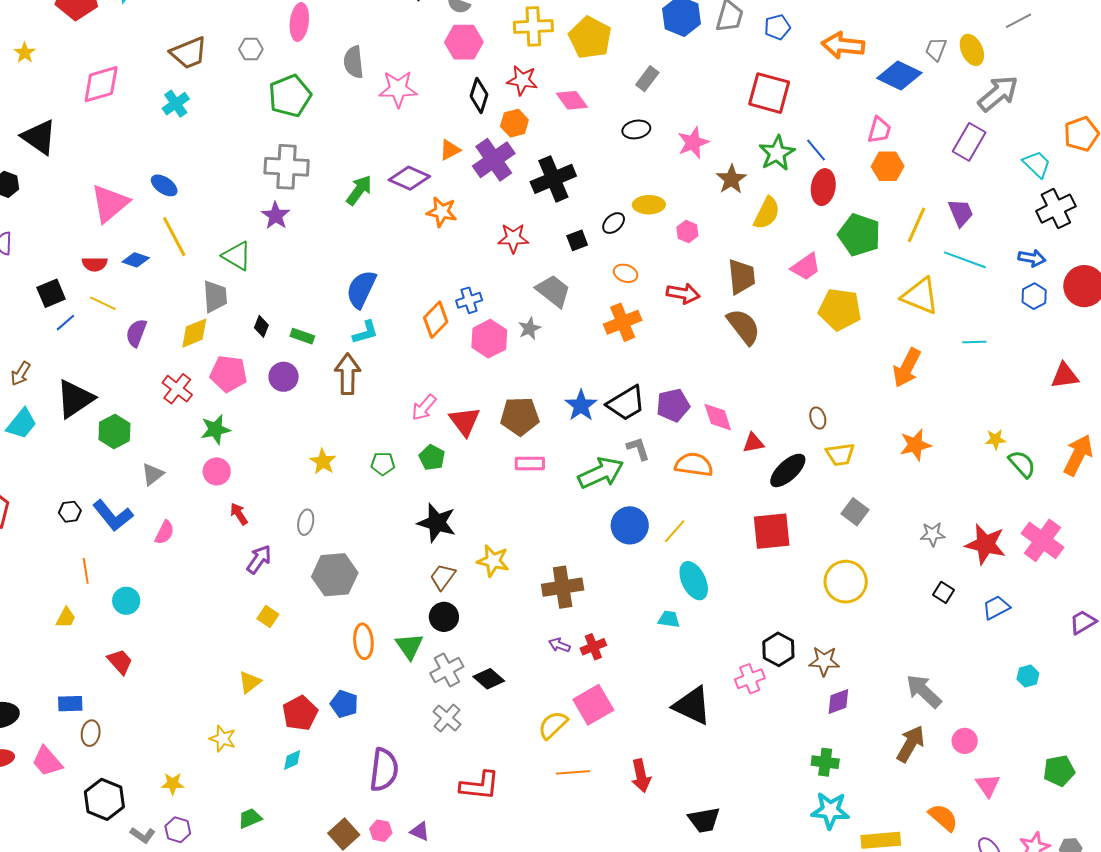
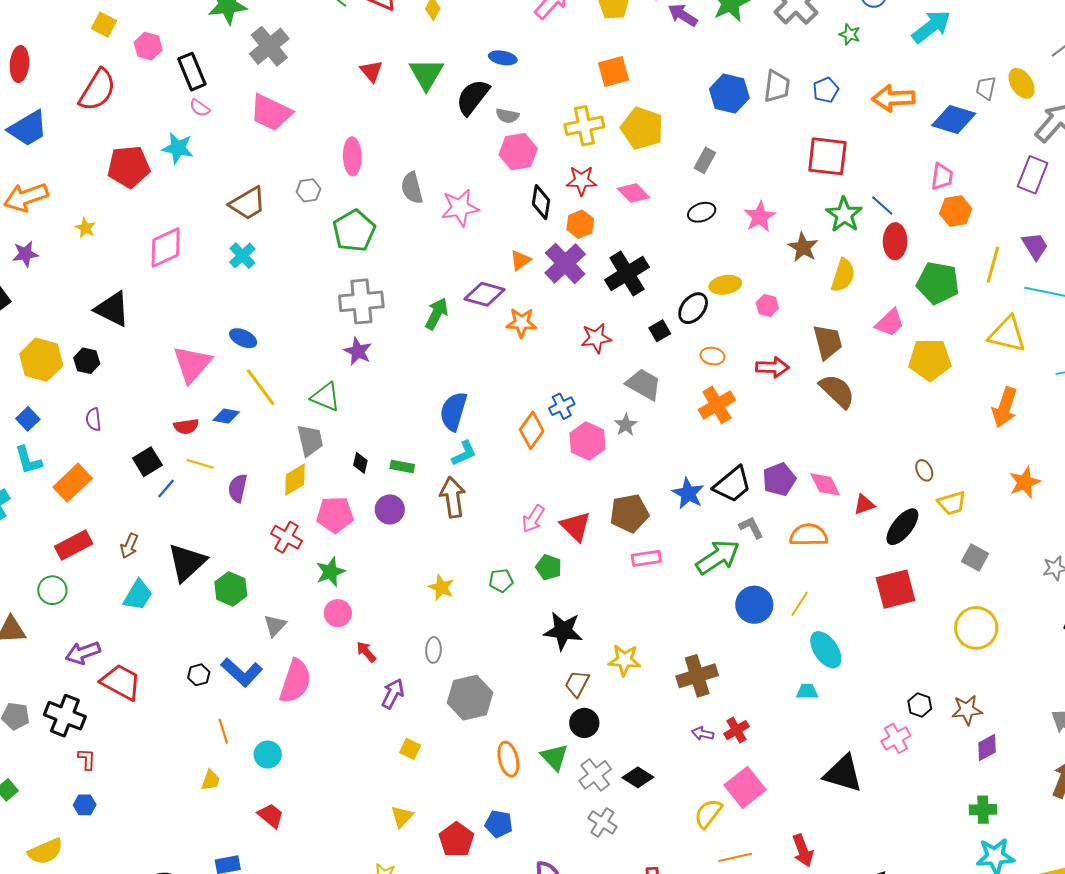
black ellipse: (614, 223) -> (693, 308), size x1.4
pink semicircle: (164, 532) -> (295, 681), size x1.8
black hexagon: (778, 649) -> (920, 705), size x0.7

